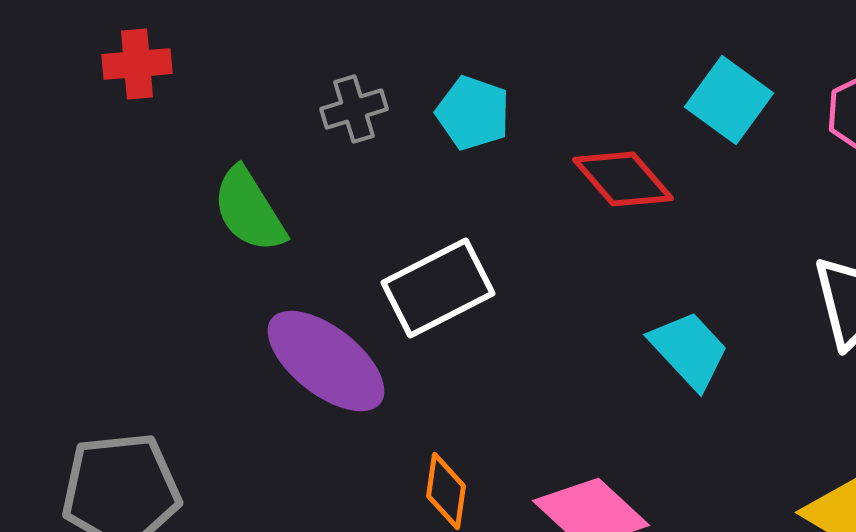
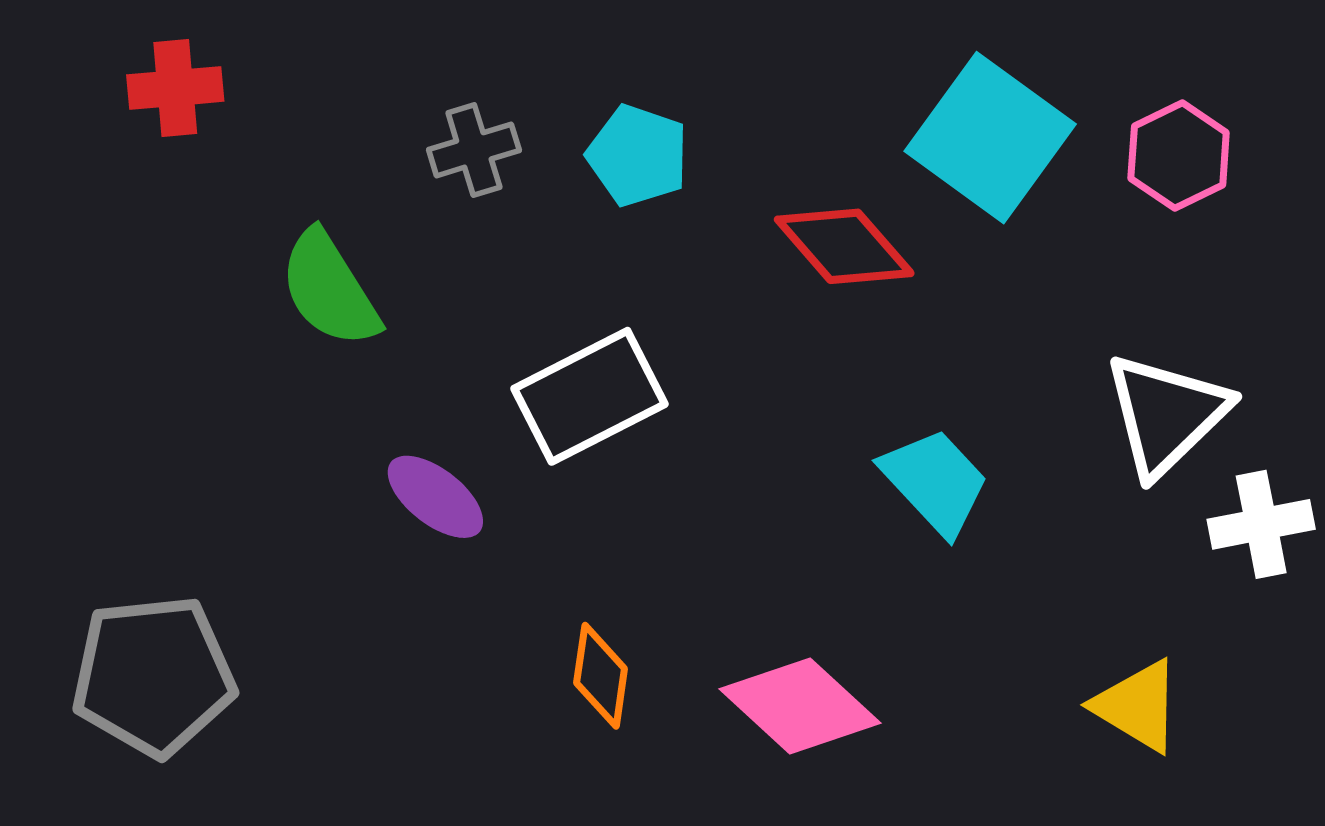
cyan square: (729, 100) -> (990, 138), size x1.4
purple ellipse: (326, 361) -> (435, 497), size x0.6

